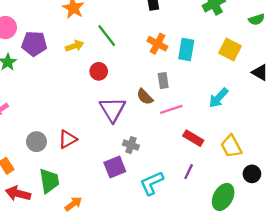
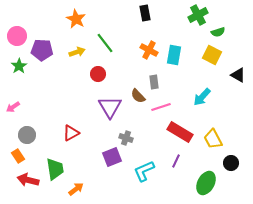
green semicircle: (257, 19) -> (218, 32), moved
red rectangle: (193, 138) -> (180, 132), size x1.4
gray circle: (36, 142) -> (27, 135), moved

